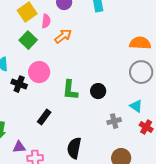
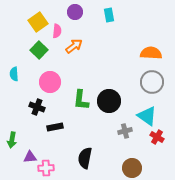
black cross: (19, 84) -> (37, 107), moved
black circle: (98, 91) -> (109, 101), size x1.5
cyan triangle: (136, 106) -> (147, 116), size x1.5
black rectangle: (44, 117) -> (55, 127), turned 42

